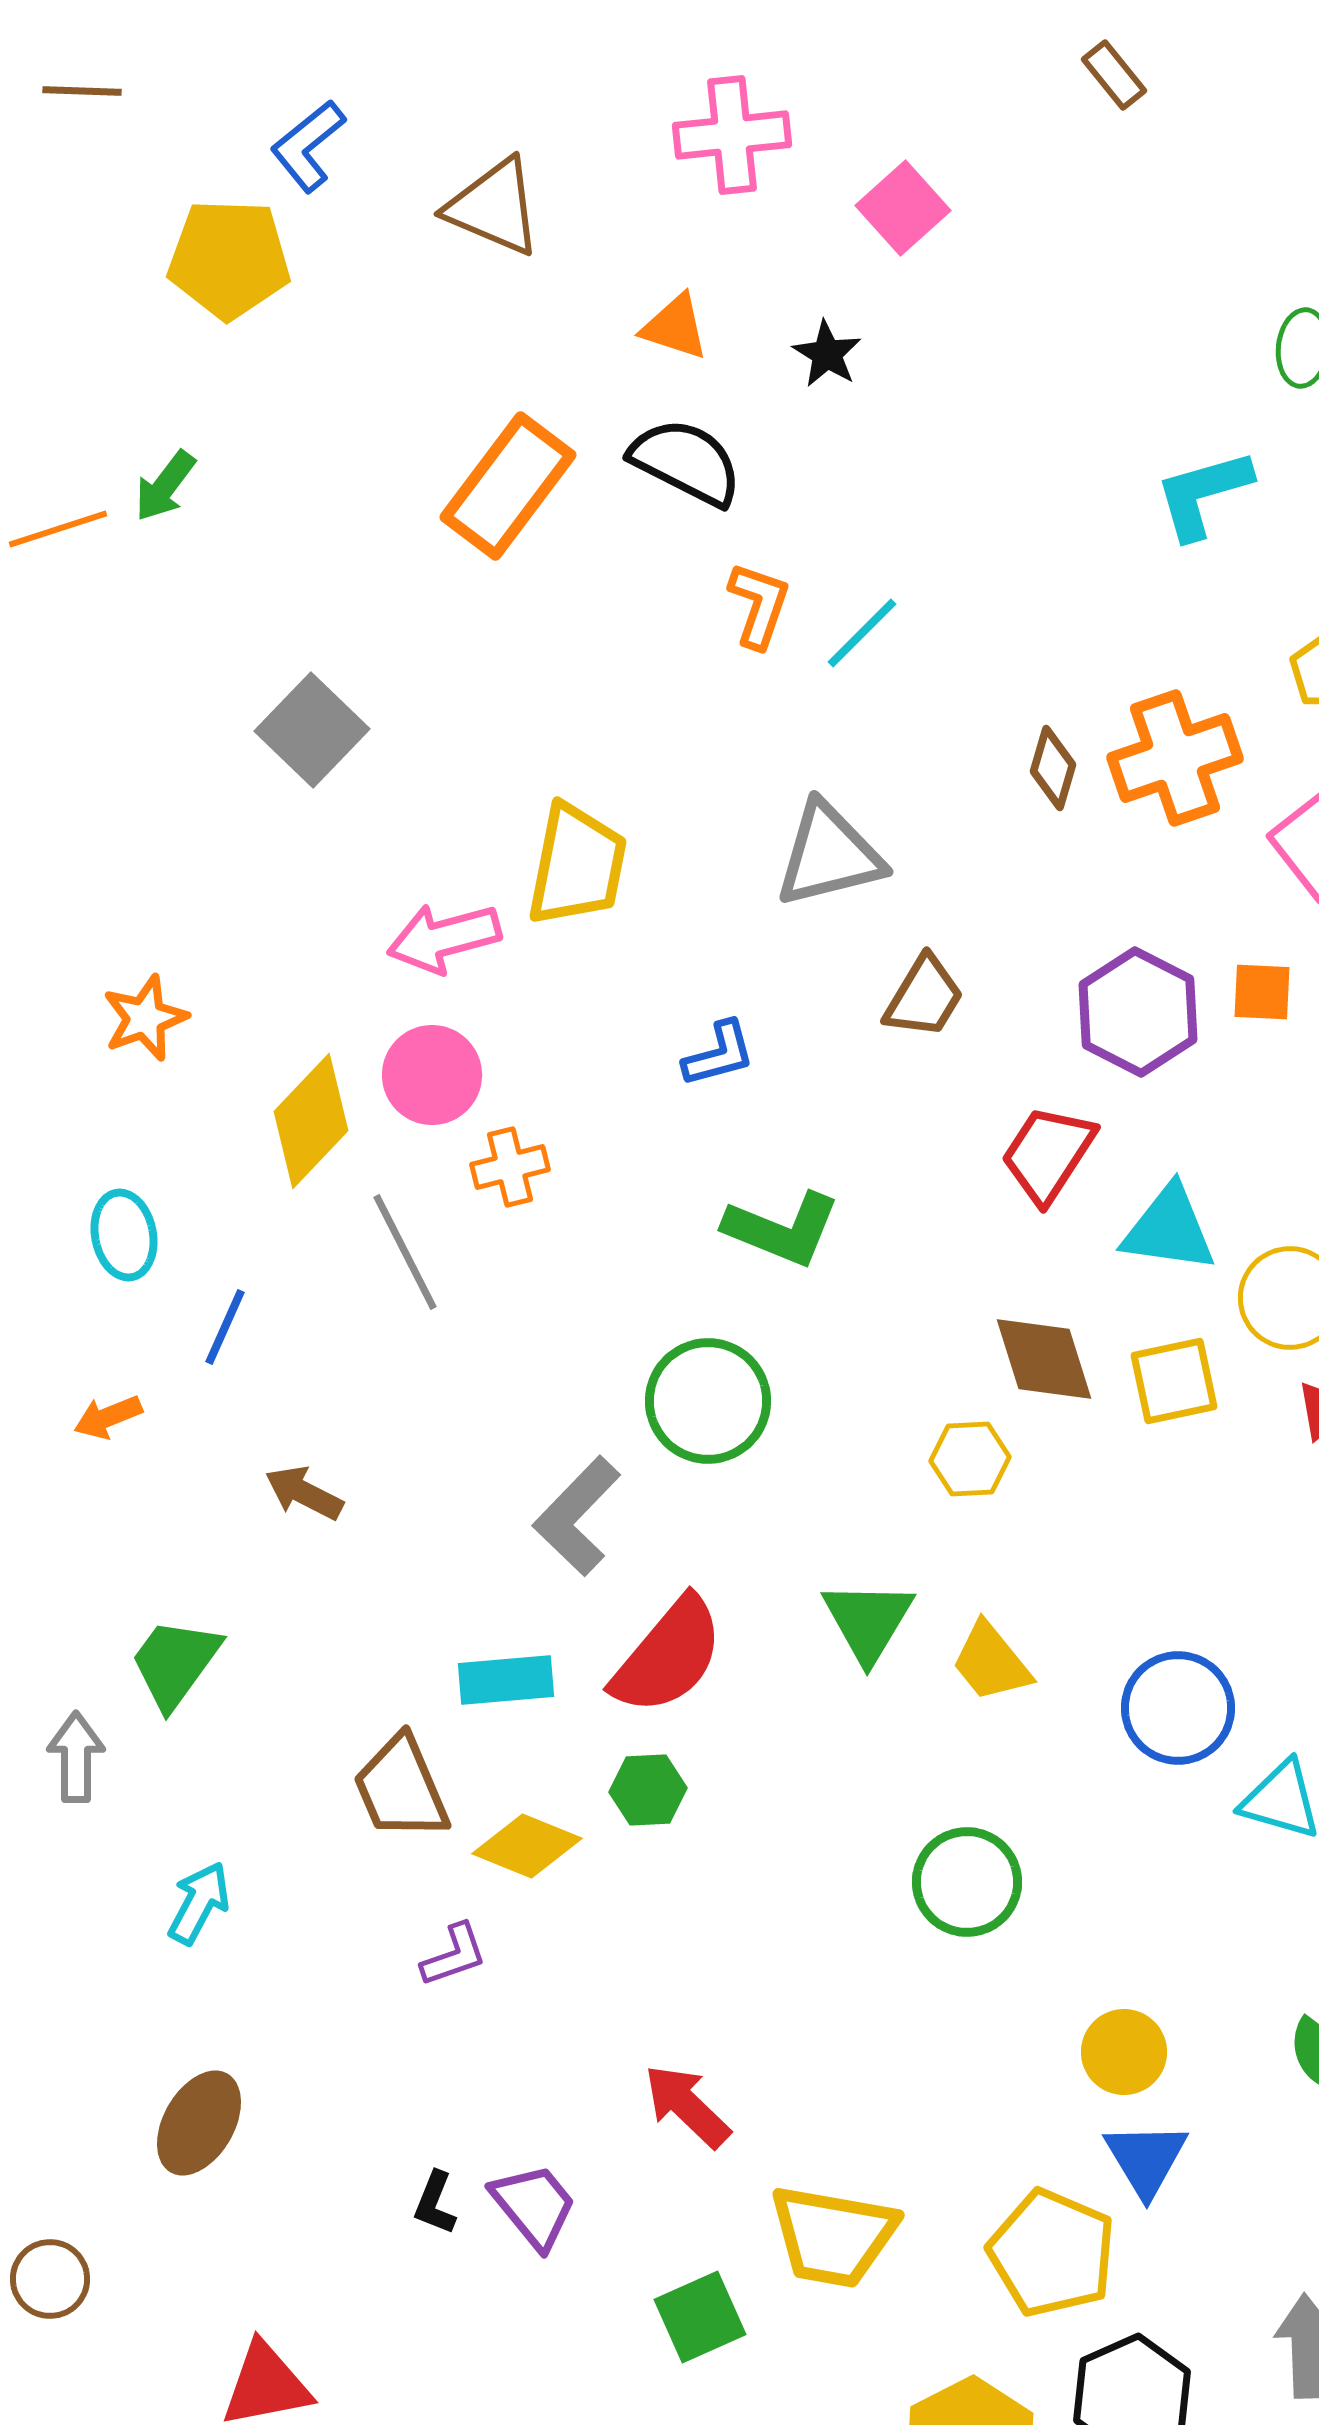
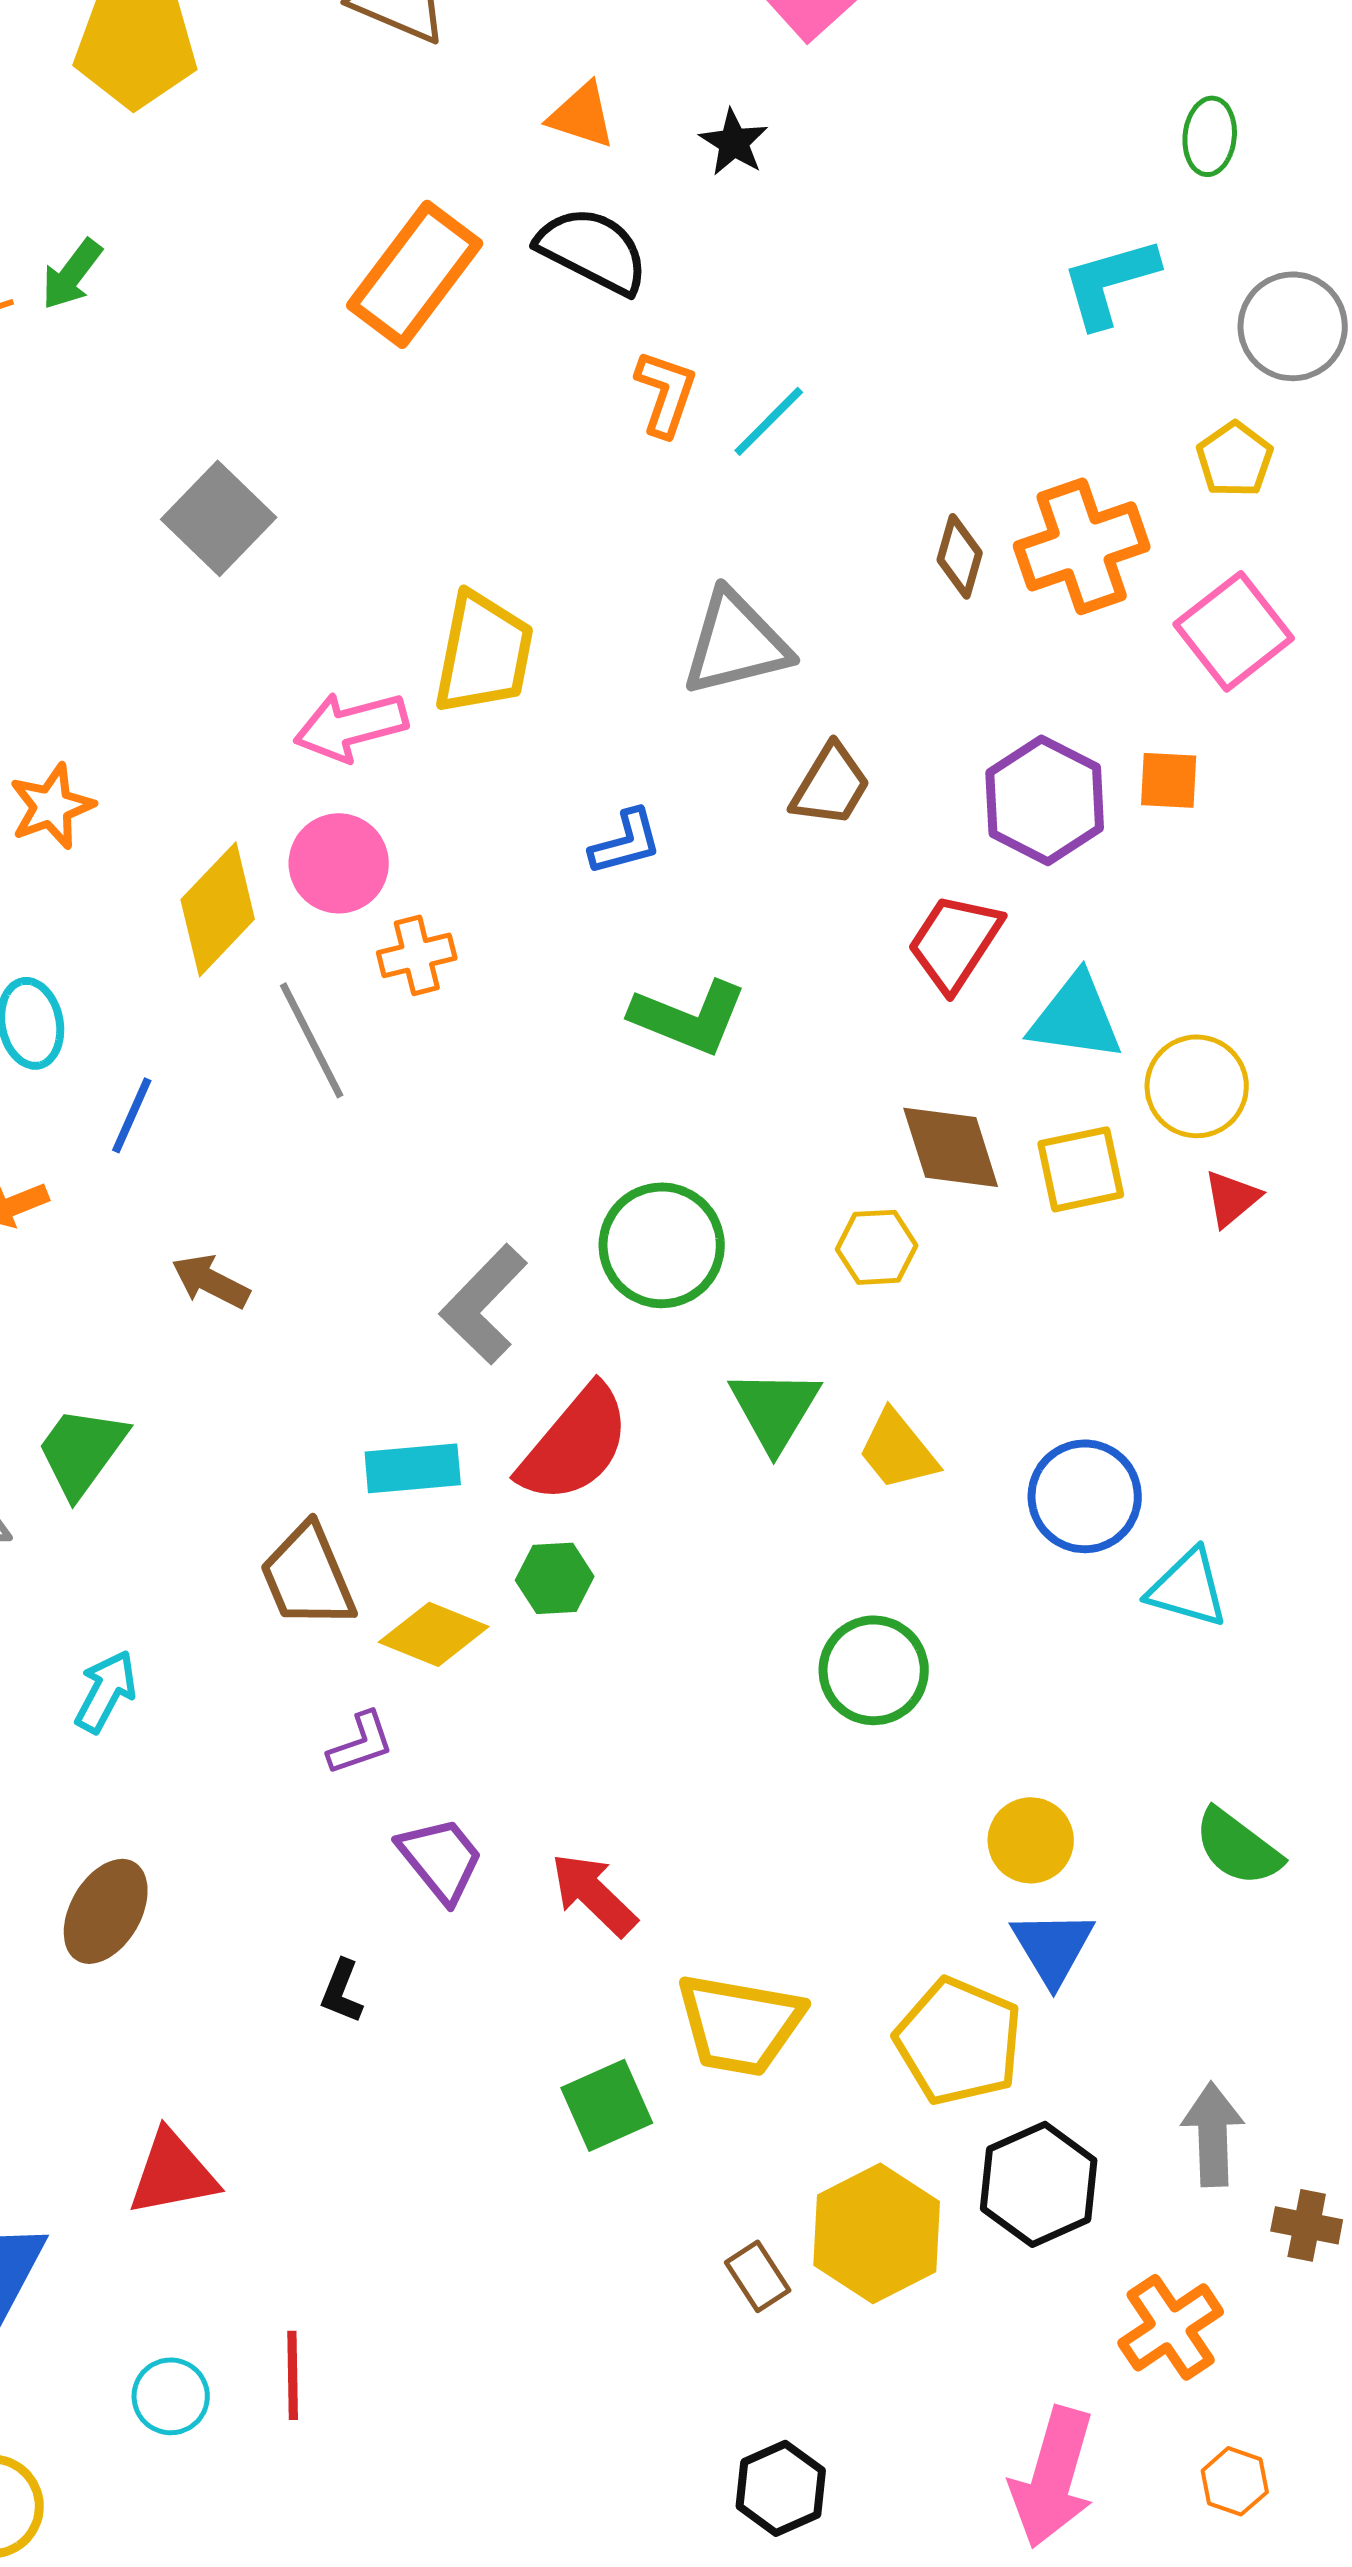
green circle: (708, 1401) -> (662, 1245), moved
purple trapezoid: (534, 2206) -> (441, 1859), moved

